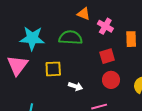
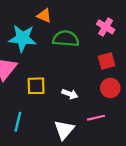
orange triangle: (84, 14) -> (44, 16), moved
yellow square: (53, 69) -> (36, 86), moved

